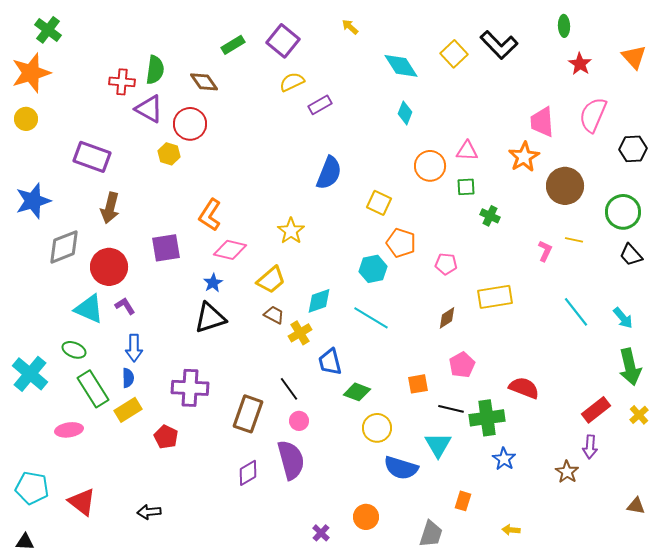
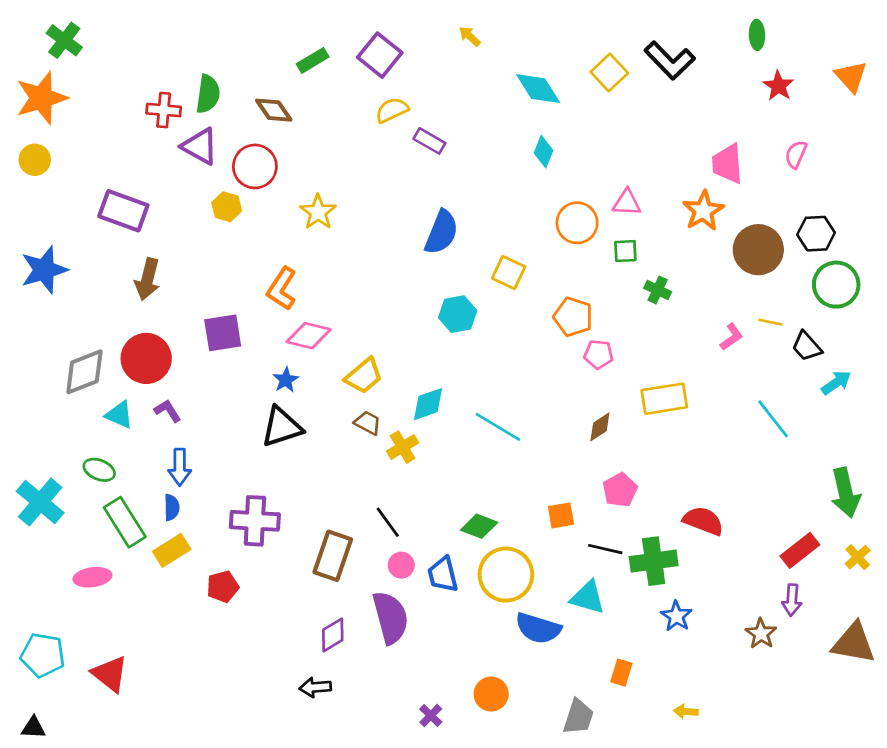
purple rectangle: (320, 105) -> (429, 141), turned 60
pink semicircle: (593, 115) -> (796, 154), size x0.6
black hexagon: (633, 149) -> (816, 234), moved
yellow star: (291, 231) -> (318, 212), moved
orange pentagon: (401, 243) -> (573, 317), moved
gray diamond: (64, 247) -> (84, 372), moved
pink L-shape: (545, 251) -> (731, 337), turned 30
black trapezoid: (631, 255) -> (807, 346), moved
cyan hexagon: (373, 269) -> (458, 314), moved
cyan triangle: (89, 309) -> (119, 415), size x0.7
cyan arrow: (623, 318) -> (836, 383), moved, turned -85
blue trapezoid: (330, 362) -> (443, 575), moved
yellow circle: (377, 428) -> (506, 575), size x1.4
red pentagon: (166, 437) -> (223, 587), turned 30
cyan triangle: (438, 445) -> (588, 597), turned -44
brown triangle: (636, 506) -> (854, 643), moved, size x1.8
black arrow: (149, 512) -> (315, 687), moved

